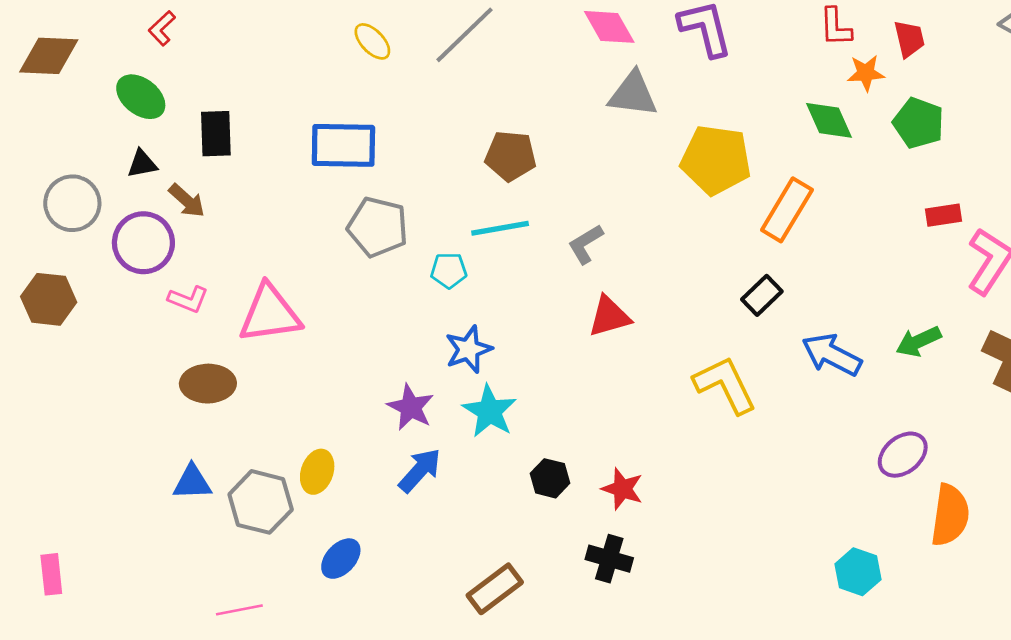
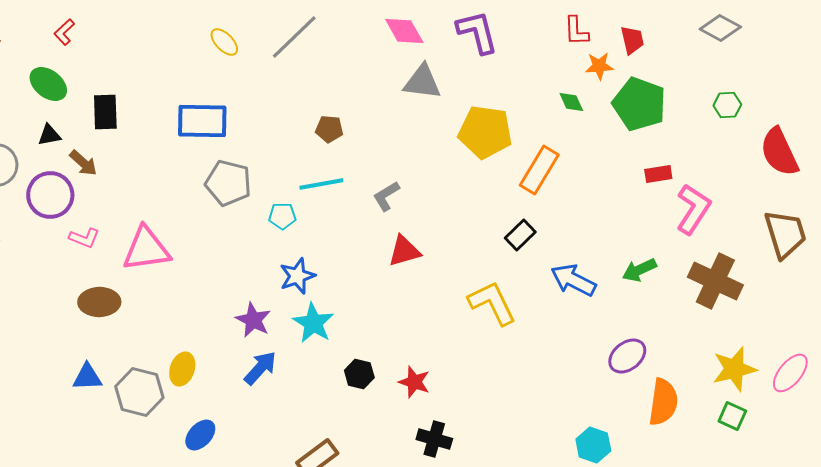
green diamond: (829, 120) -> (571, 102), size x0.7
green pentagon: (918, 123) -> (639, 104), size x1.4
brown pentagon: (511, 156) -> (329, 129), size x0.7
black cross: (609, 559) -> (434, 439), moved

